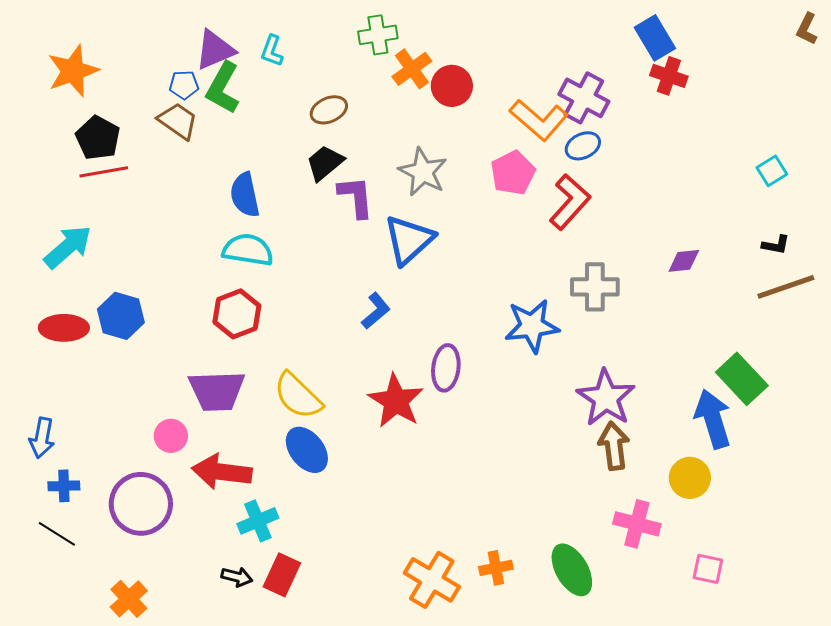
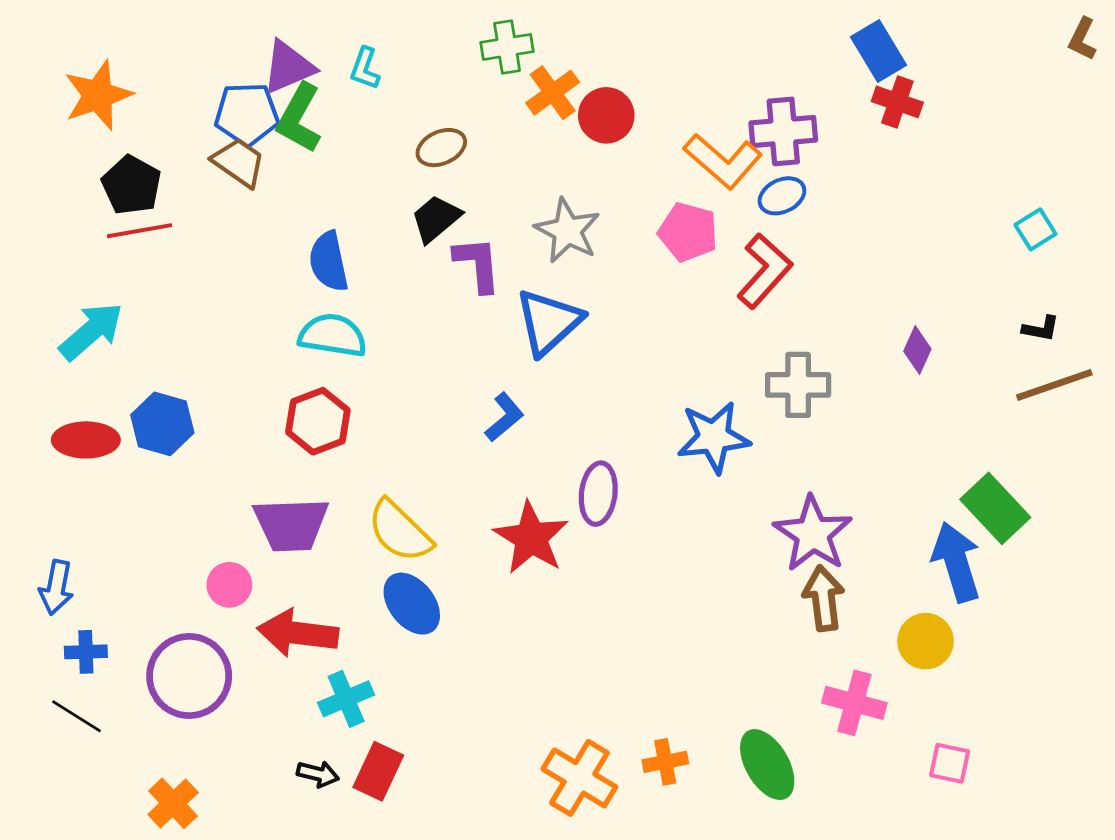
blue pentagon: (184, 85) -> (247, 114), size x1.6
purple cross: (584, 98) -> (783, 131), turned -33
pink pentagon: (513, 173) -> (688, 232), turned -30
purple diamond: (684, 261) -> (917, 350), turned -60

